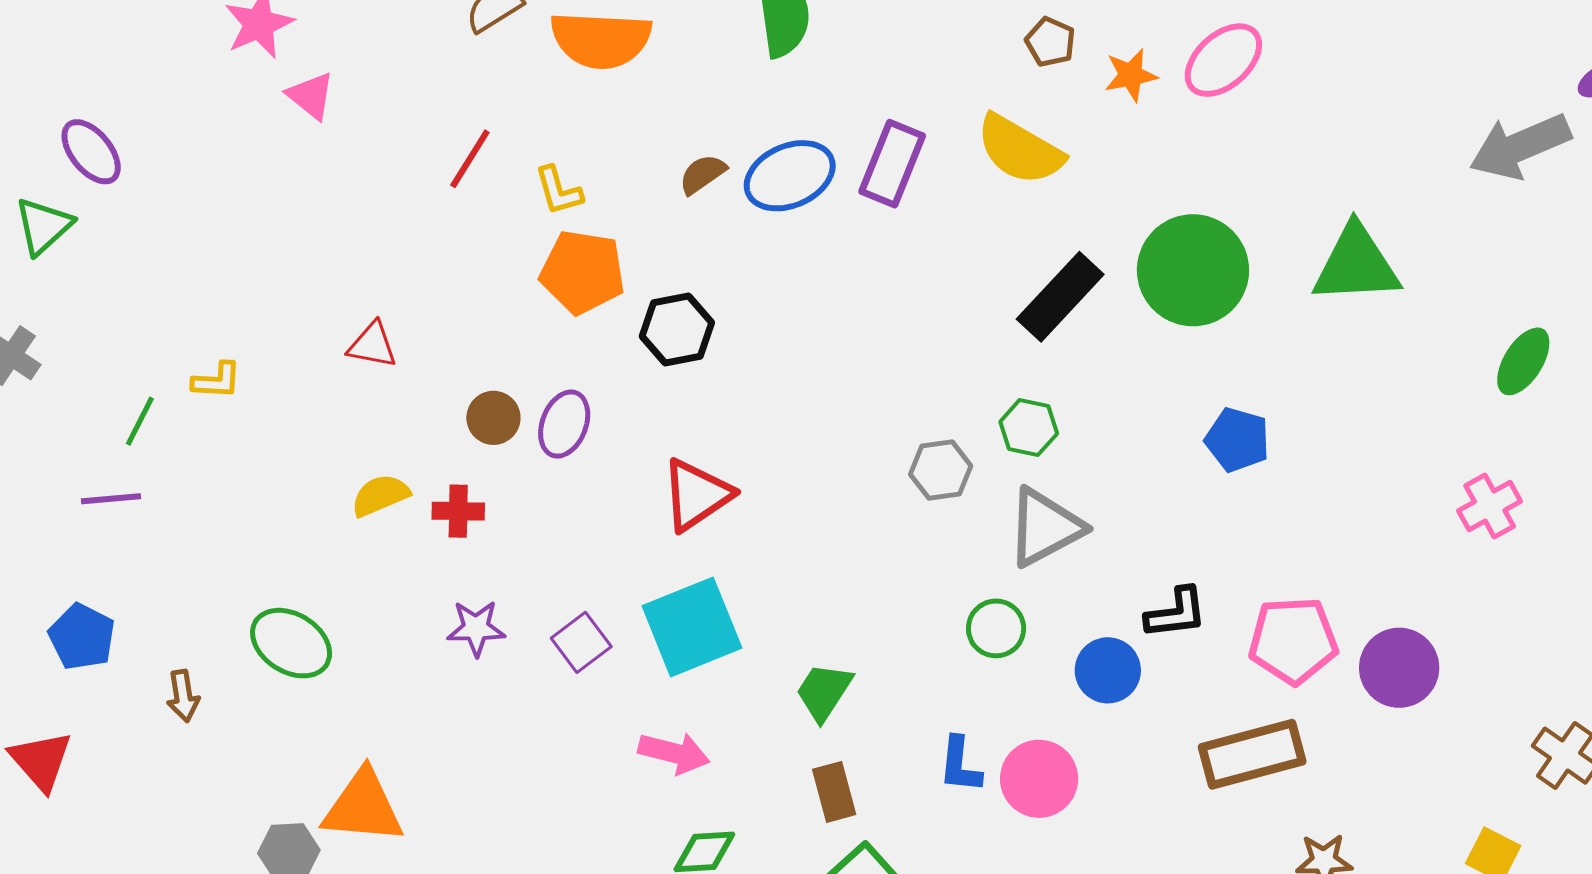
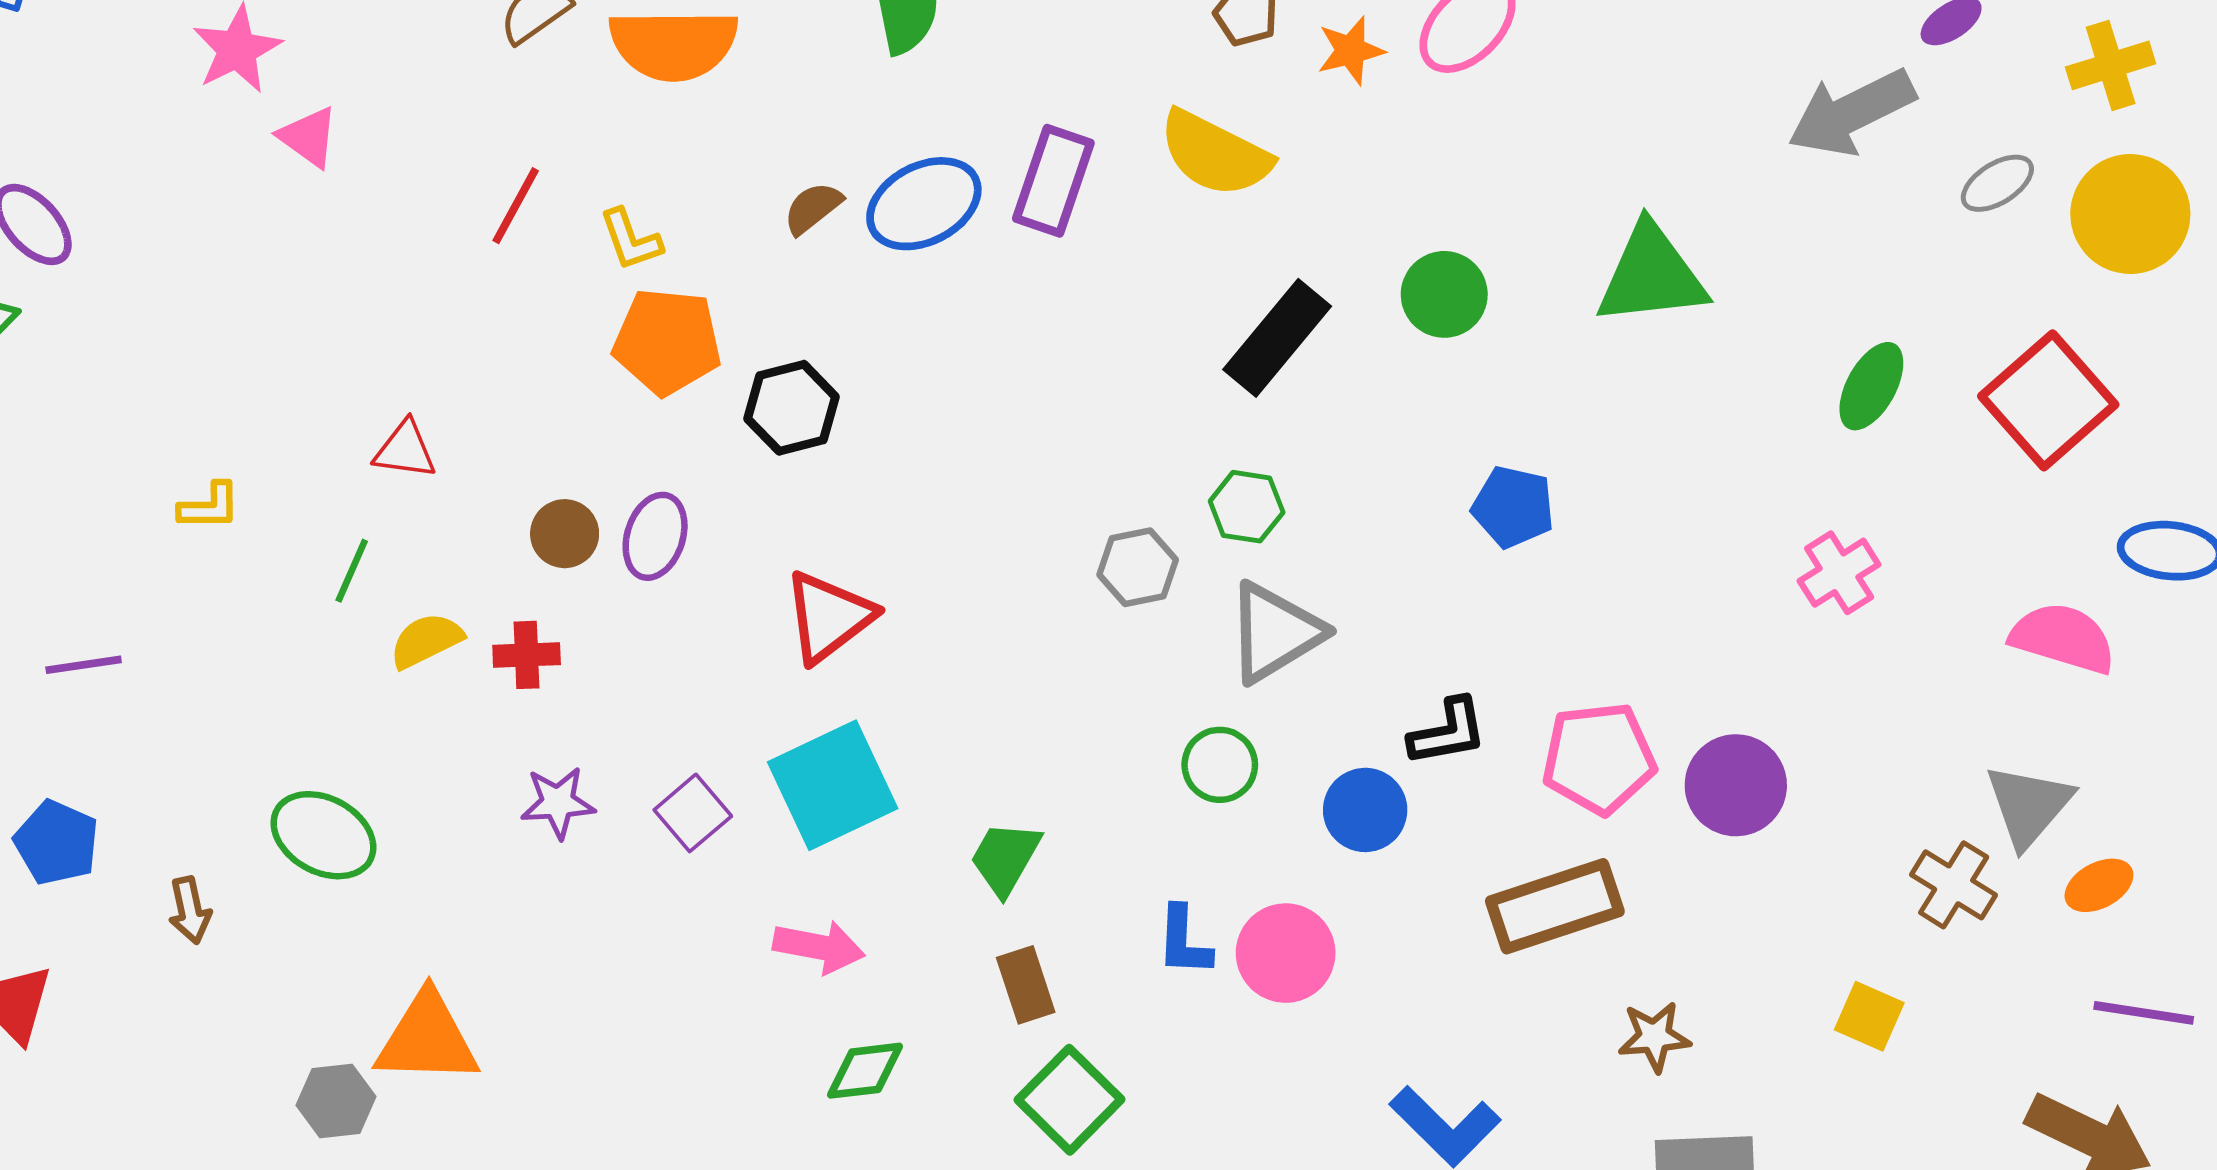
green circle: (1193, 270) -> (1444, 294), size x0.6
green line: (140, 421) -> (352, 571), moved

